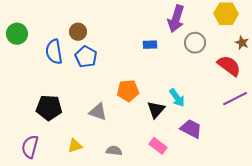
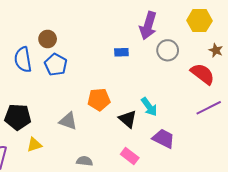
black triangle: (156, 110) -> (128, 119), turned -30
yellow triangle: (75, 146) -> (34, 145), moved

